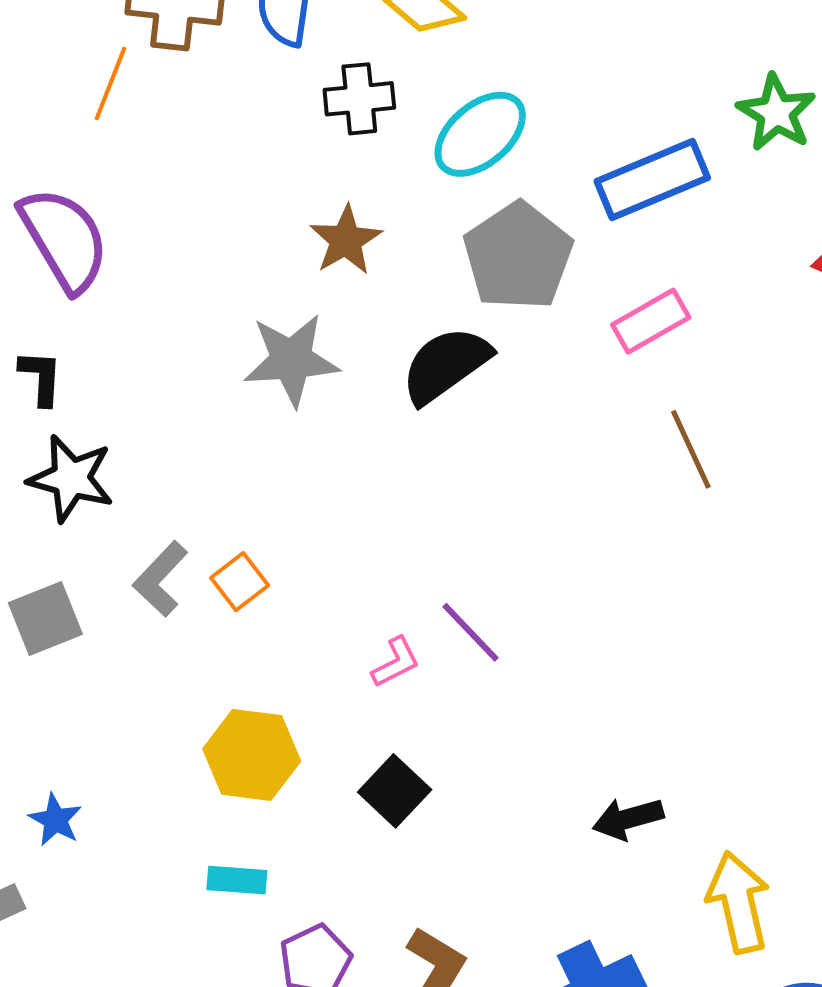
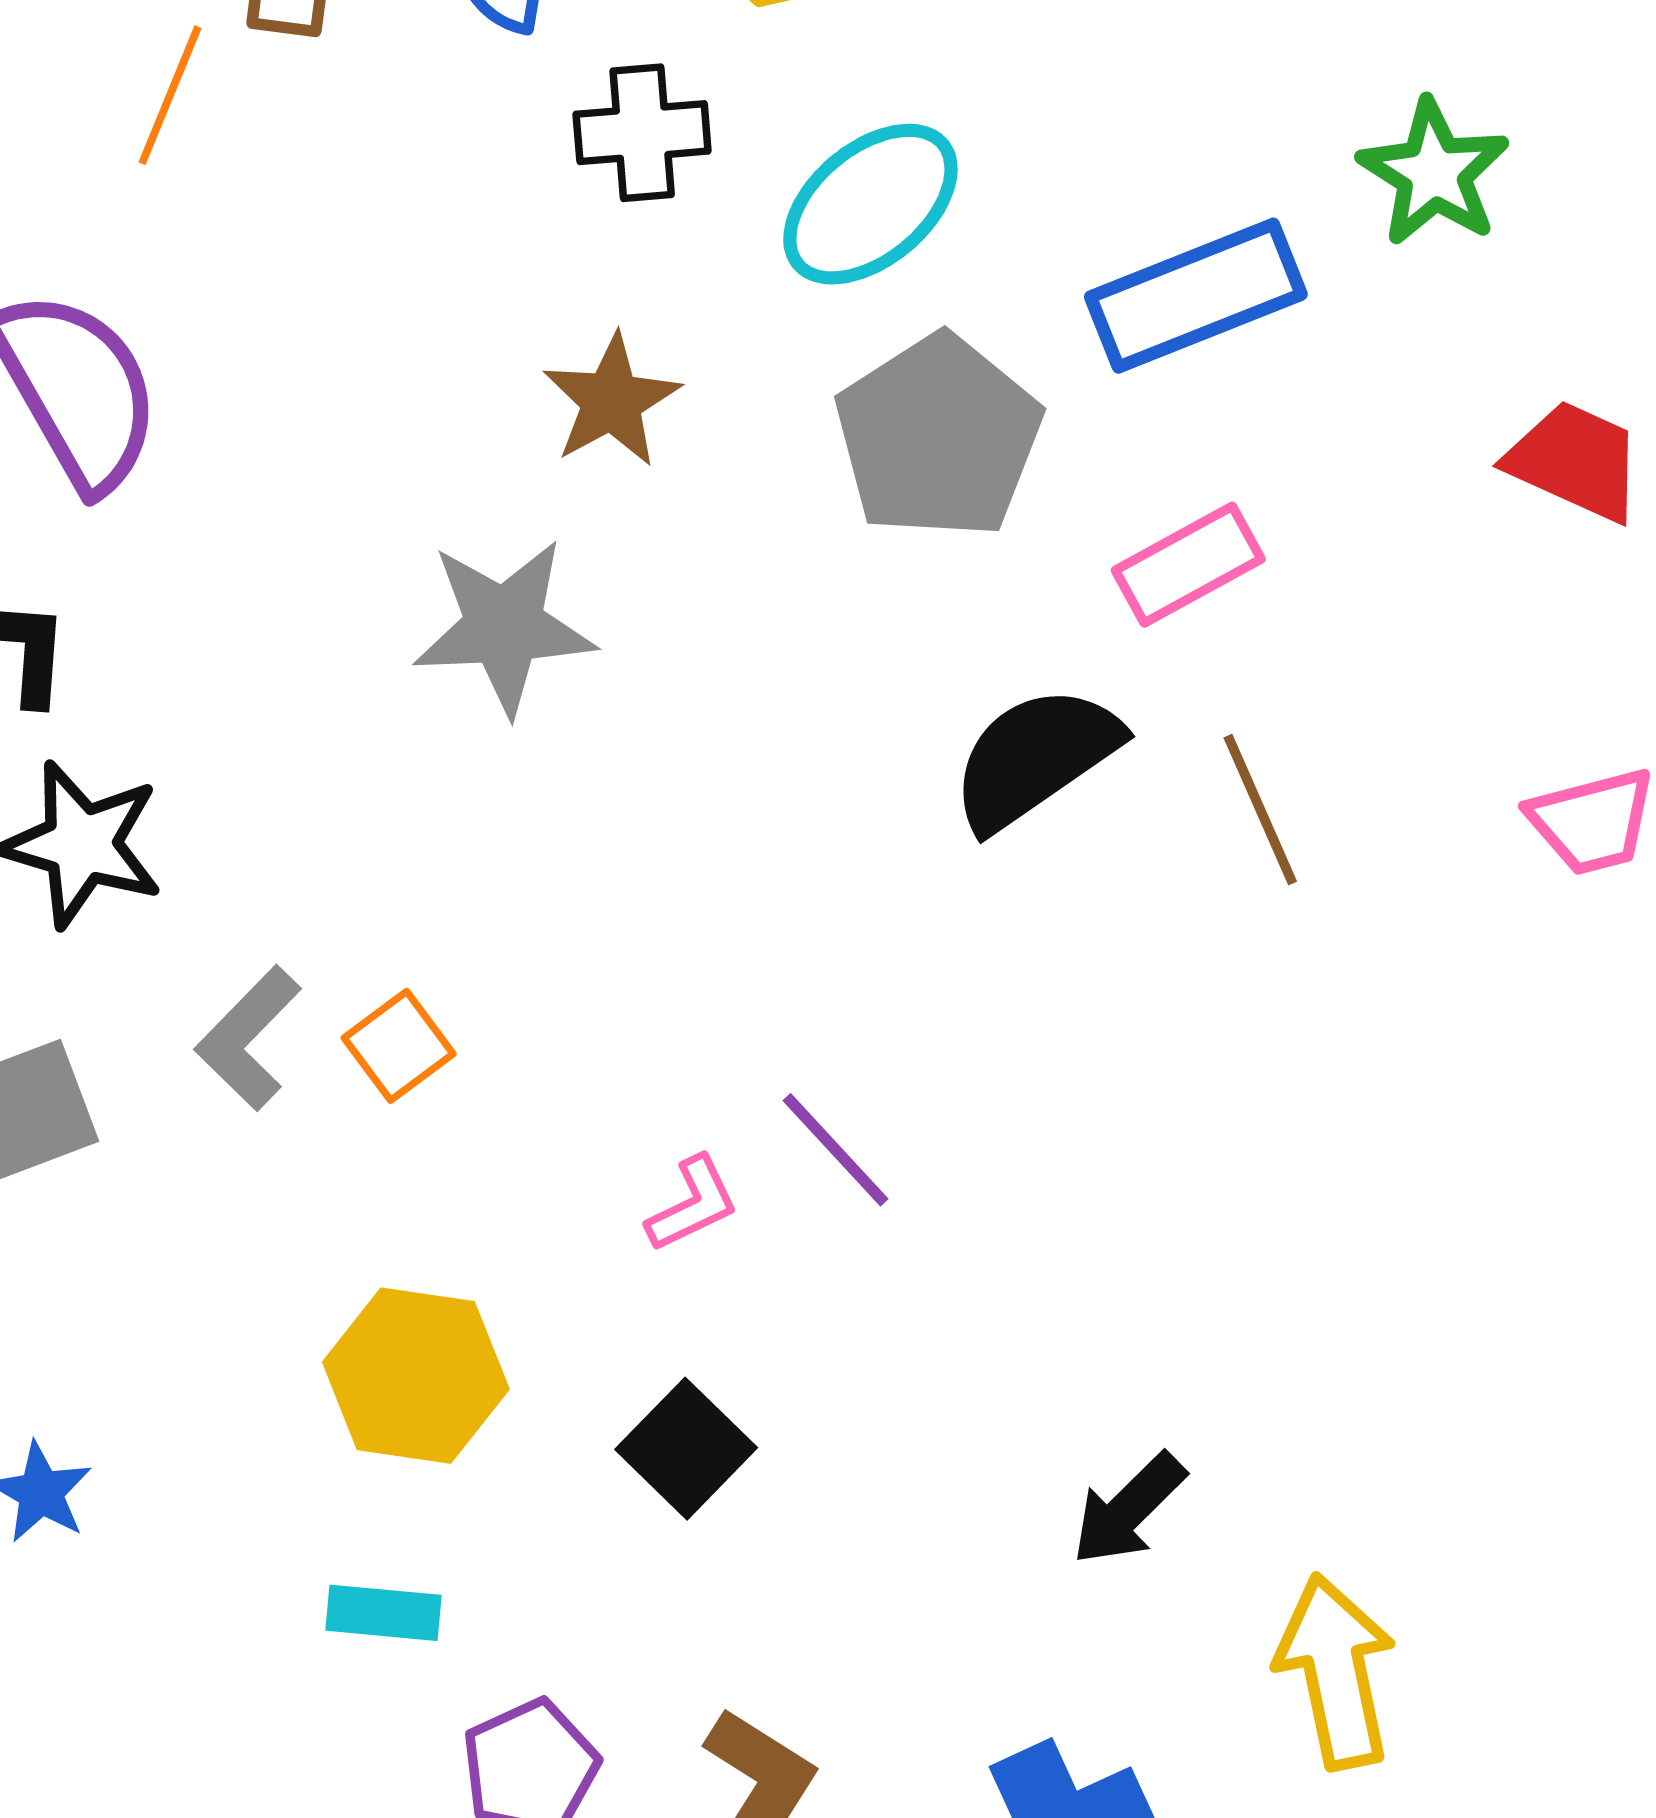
black semicircle: (446, 365) -> (1035, 758), moved
black arrow: (628, 819) -> (1129, 1509), turned -30

